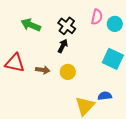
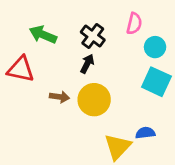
cyan circle: (115, 24) -> (155, 47), moved
red triangle: (15, 63) -> (21, 69), moved
yellow circle: (68, 72) -> (94, 100), size x1.5

